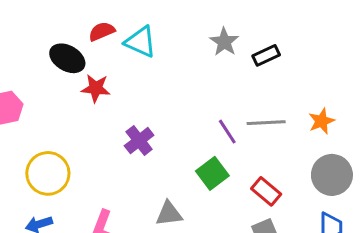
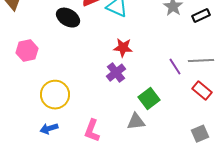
red star: (96, 88) -> (123, 48), moved
green square: (212, 173) -> (149, 99), moved
red rectangle: (266, 191) -> (202, 91), moved

